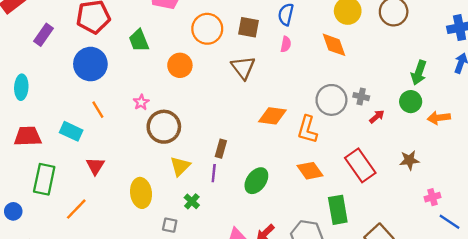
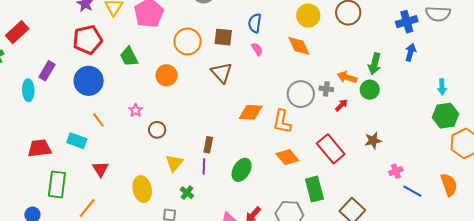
purple rectangle: (43, 35) -> (47, 71), moved
pink semicircle: (286, 44) -> (257, 49), turned -40
cyan ellipse: (21, 87) -> (28, 90), moved
orange arrow: (439, 118) -> (347, 77), moved, turned 30
brown circle: (164, 127) -> (157, 130), size x0.6

